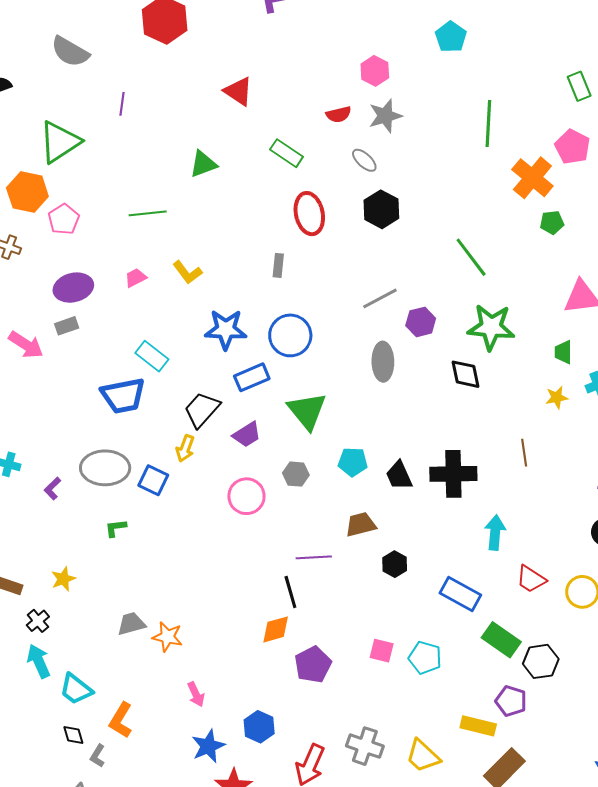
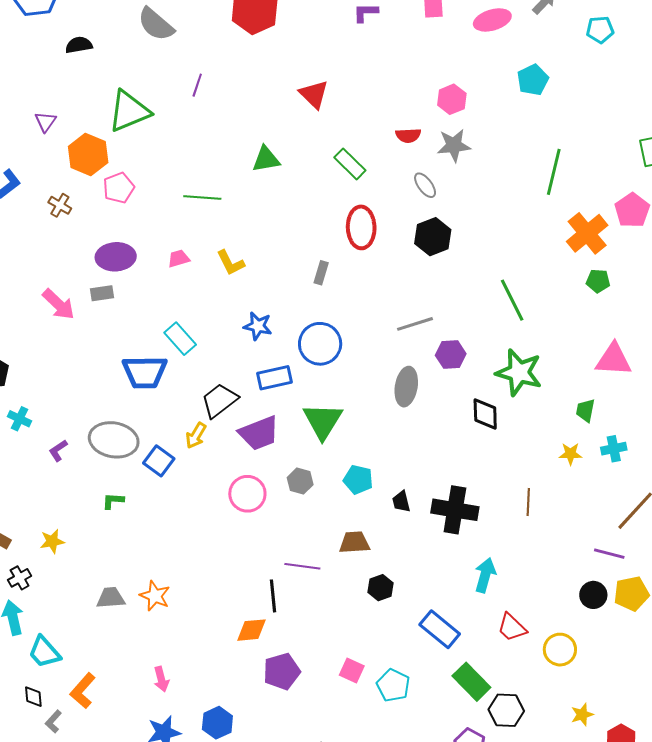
blue star: (226, 329) -> (258, 326), size x0.7
purple trapezoid: (247, 435) -> (259, 433), size x1.4
black trapezoid: (399, 476) -> (401, 501), size x0.7
orange star: (168, 637) -> (155, 596), moved

